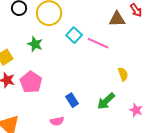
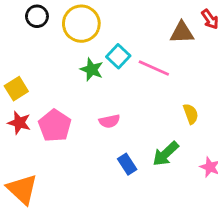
green star: (35, 44) -> (92, 69), moved
blue rectangle: (72, 100) -> (127, 164), moved
pink semicircle: (57, 121) -> (109, 121), moved

